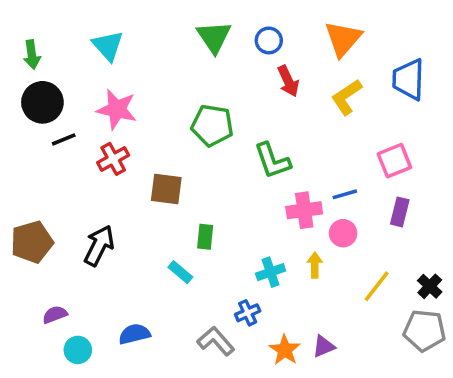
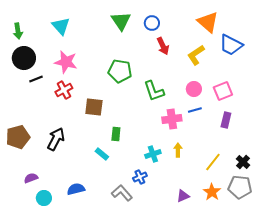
orange triangle: (343, 39) -> (208, 22), moved, turned -30
blue trapezoid: (409, 79) -> (231, 45), turned -65
pink circle: (343, 233) -> (194, 89), moved
orange star: (285, 350) -> (212, 192), moved

